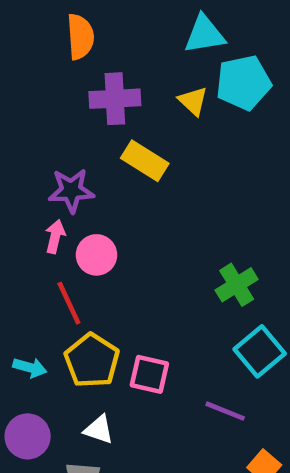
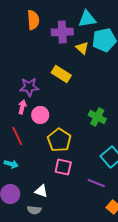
purple cross: (115, 99) -> (62, 32), moved
green cross: (237, 285) -> (97, 117), moved, turned -30
red line: (69, 303) -> (17, 136), moved
yellow pentagon: (92, 361) -> (59, 140), moved

